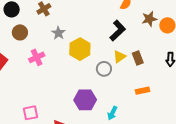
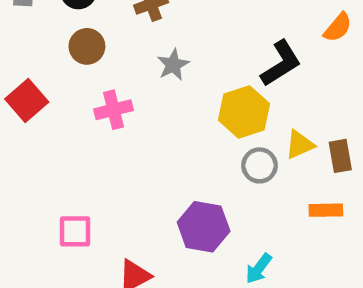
black L-shape: (118, 31) -> (281, 63), moved
yellow hexagon: (80, 49) -> (244, 112), moved
orange rectangle: (142, 91) -> (326, 210), moved

